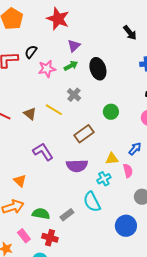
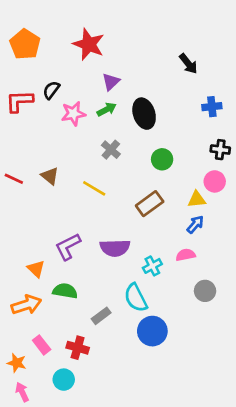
yellow line: (54, 110) -> (94, 188), moved
green circle: (111, 112) -> (162, 159), moved
brown rectangle: (84, 134) -> (150, 204), moved
purple L-shape: (43, 152) -> (68, 247), moved, turned -85
yellow triangle: (112, 159) -> (197, 199), moved
pink semicircle: (128, 171) -> (186, 255), turned -88
green semicircle: (41, 214) -> (65, 291), moved
blue circle: (126, 226) -> (152, 331), moved

